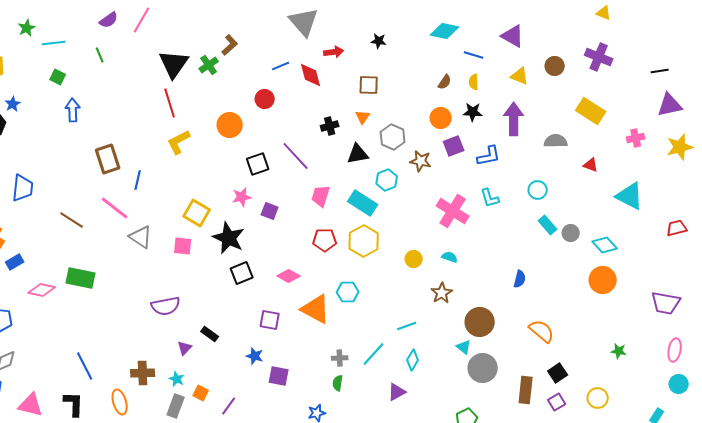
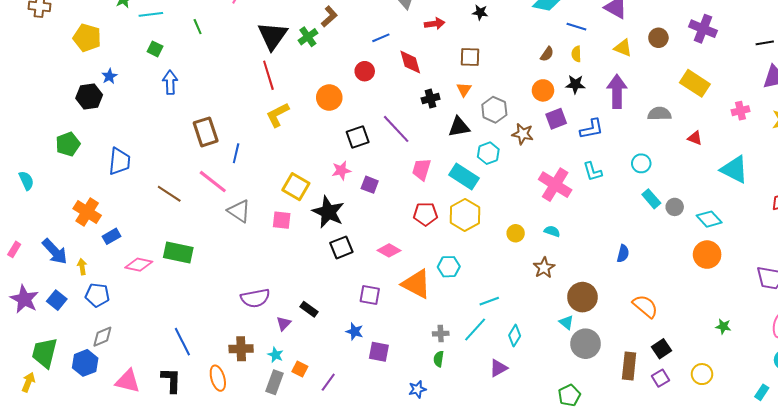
red diamond: (311, 75) -> (410, 62), moved
purple semicircle: (166, 306) -> (255, 298), moved
cyan line: (407, 326) -> (489, 301), moved

